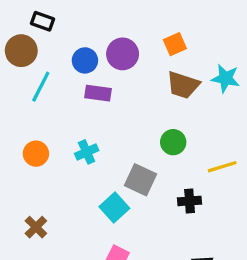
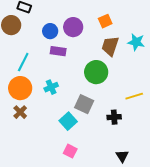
brown trapezoid: (183, 85) -> (110, 46), turned 90
cyan line: (41, 87) -> (23, 62), moved
green circle: (173, 142) -> (96, 72), moved, size x1.5
orange circle: (36, 154) -> (20, 88), size x1.5
brown cross: (36, 227) -> (20, 112), moved

